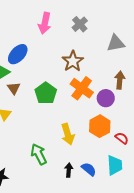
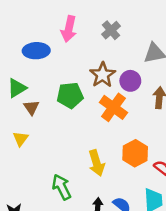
blue ellipse: (18, 54) -> (36, 51), moved, turned 45
green pentagon: (46, 93) -> (70, 95), moved, turned 30
purple circle: (106, 98) -> (130, 81), moved

